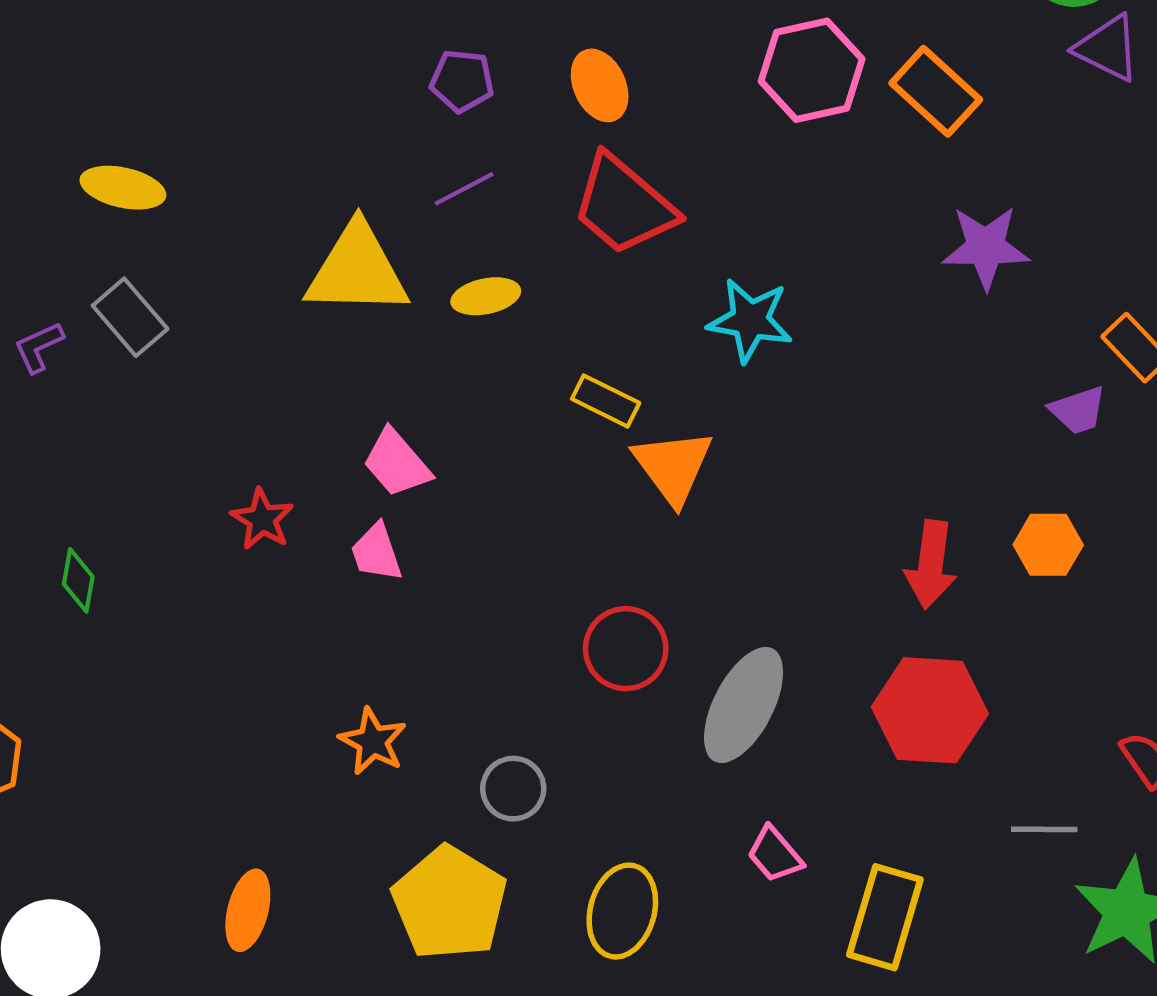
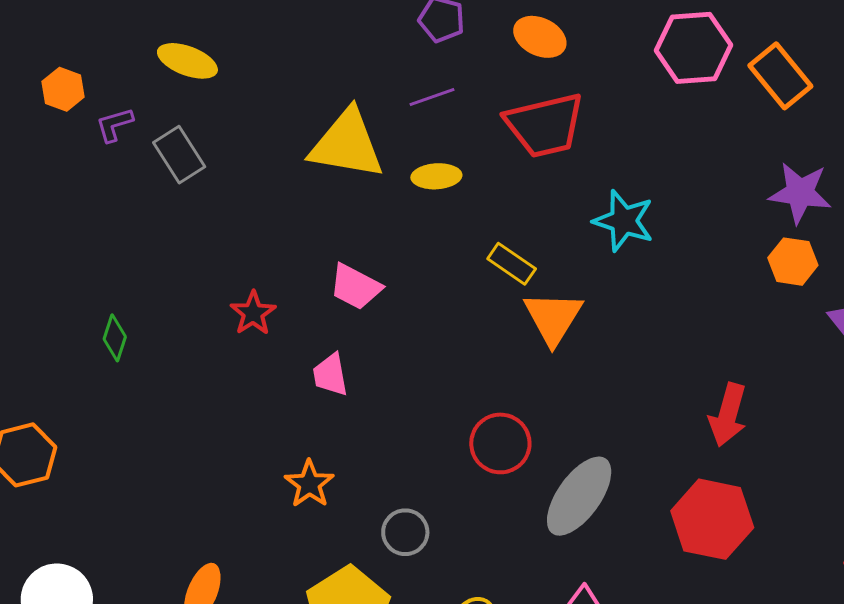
orange ellipse: (600, 85) -> (540, 37), turned -48
red trapezoid: (624, 205) -> (545, 125), turned -62
purple L-shape: (39, 347) -> (114, 125), moved
pink trapezoid: (397, 463) -> (355, 287), turned -30
orange hexagon: (1048, 545) -> (793, 262), moved
pink trapezoid: (376, 552) -> (330, 375), moved

